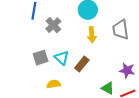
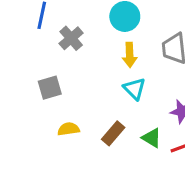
cyan triangle: (62, 58) -> (134, 89), moved
brown rectangle: (82, 64) -> (113, 133), moved

